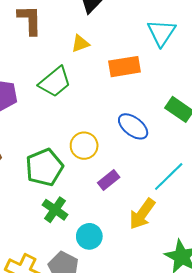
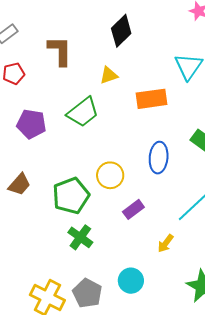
blue ellipse: (133, 126) -> (159, 158), turned 56
yellow arrow: (142, 214) -> (166, 243), size x0.6
cyan circle: (89, 236) -> (131, 281), moved

